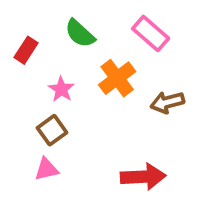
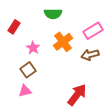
green semicircle: (80, 33) -> (53, 14), moved, turned -42
pink rectangle: (151, 33) -> (93, 31), moved, turned -72
red arrow: (143, 177) -> (77, 95), turned -50

